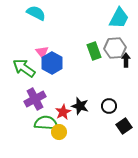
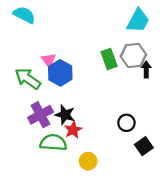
cyan semicircle: (36, 13) -> (24, 15), moved
black star: (80, 106) -> (65, 115), moved
yellow circle: (59, 132) -> (88, 161), moved

